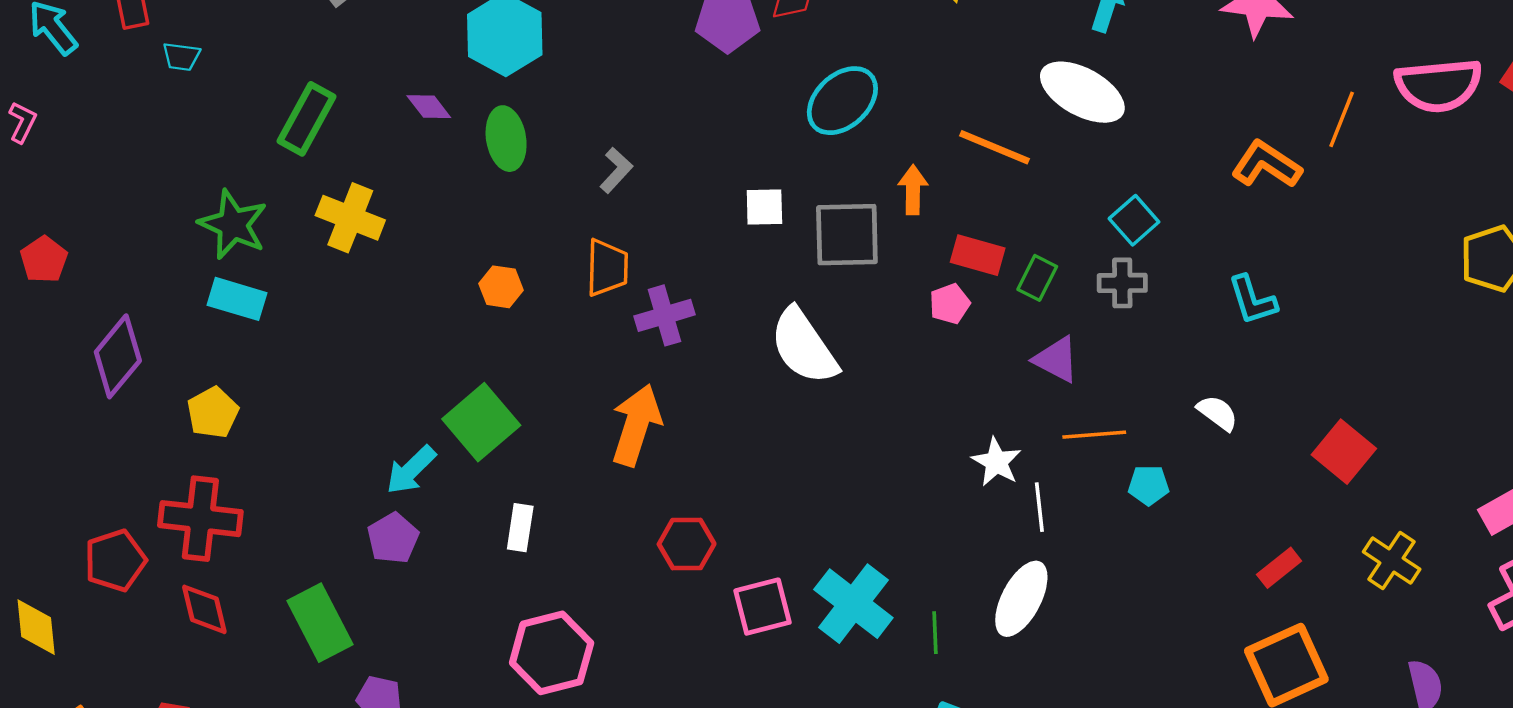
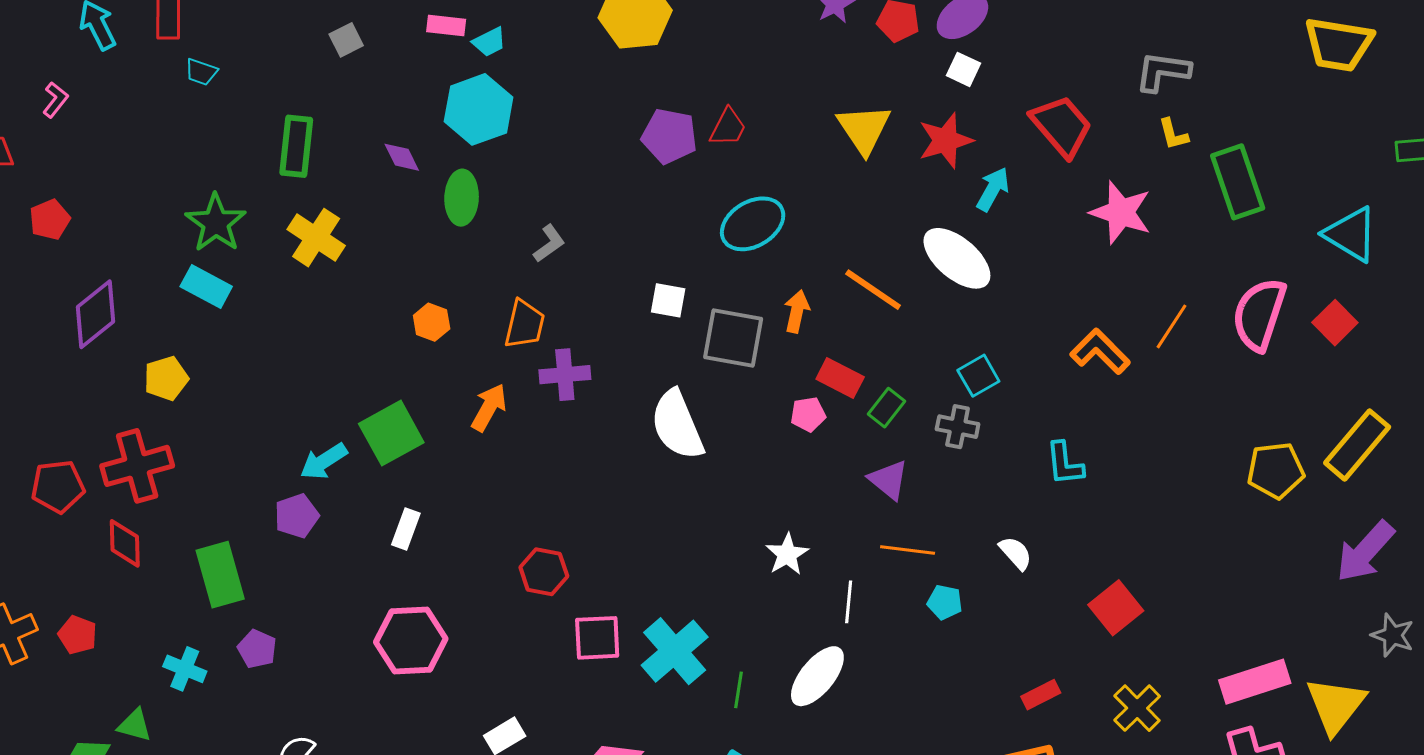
pink semicircle: (1438, 85) -> (1259, 314), turned 102
green rectangle: (306, 119) -> (296, 146), turned -34
orange arrow: (636, 425) -> (489, 407), moved, size x0.7
white star: (996, 462) -> (787, 554), moved
red cross: (200, 519) -> (137, 466), turned -34

